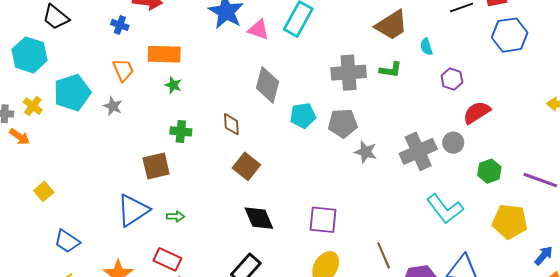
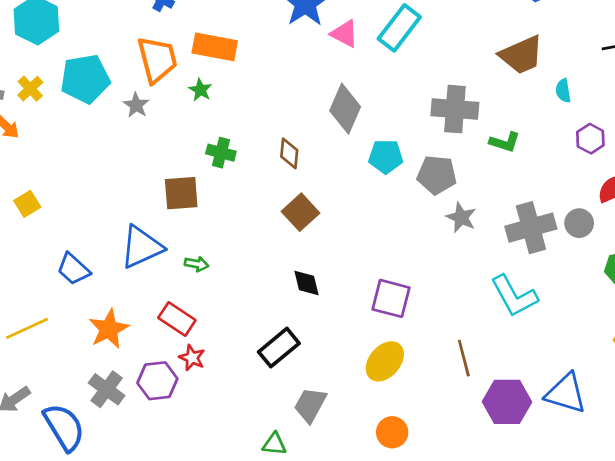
orange trapezoid: (123, 70) -> (157, 59), size x1.5
green L-shape: (391, 70) -> (505, 142), moved
green star: (173, 85) -> (200, 90), moved
cyan L-shape: (445, 209) -> (514, 296), moved
black diamond: (259, 218) -> (306, 283), size x0.7
blue trapezoid: (67, 241) -> (73, 269), moved

